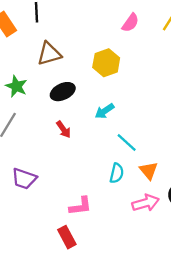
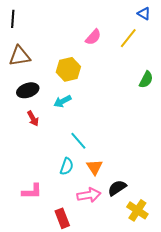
cyan arrow: (105, 111) -> (62, 101), moved
red arrow: (64, 129) -> (33, 118), moved
red rectangle: (67, 237) -> (62, 218), moved

